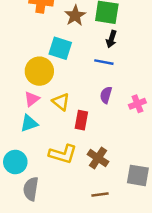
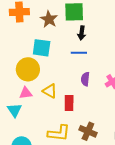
pink triangle: (32, 99) -> (26, 93), turned 40
cyan triangle: (29, 123) -> (14, 110), moved, turned -35

